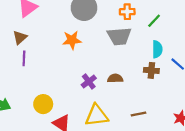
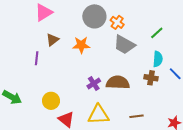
orange cross: (127, 12) -> (117, 22), moved, turned 32
gray trapezoid: (119, 36) -> (124, 45), turned 30
brown triangle: (20, 38) -> (52, 40), moved
brown semicircle: (115, 78) -> (118, 82), size x1.6

